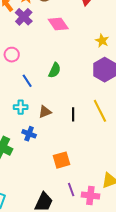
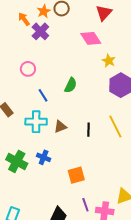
pink diamond: (58, 24) -> (91, 38), moved
yellow star: (102, 41) -> (109, 61), moved
cyan cross: (21, 107) -> (36, 122), size x1.5
blue cross: (29, 134) -> (44, 157), moved

